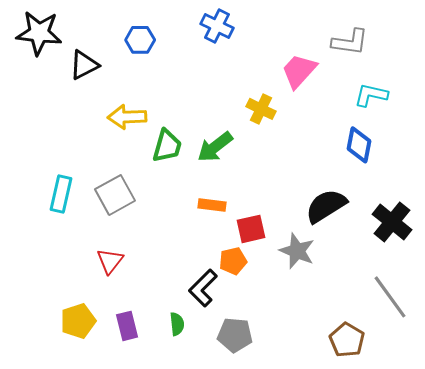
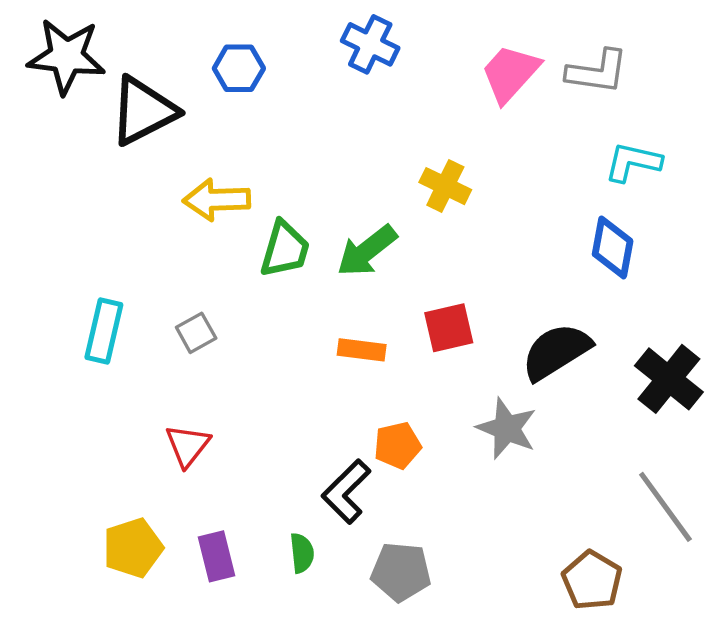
black triangle: (84, 65) -> (143, 111), size x1.4
pink trapezoid: (299, 71) -> (510, 73), moved
gray square: (115, 195) -> (196, 333), size x0.6
red square: (251, 229) -> (449, 328), moved

